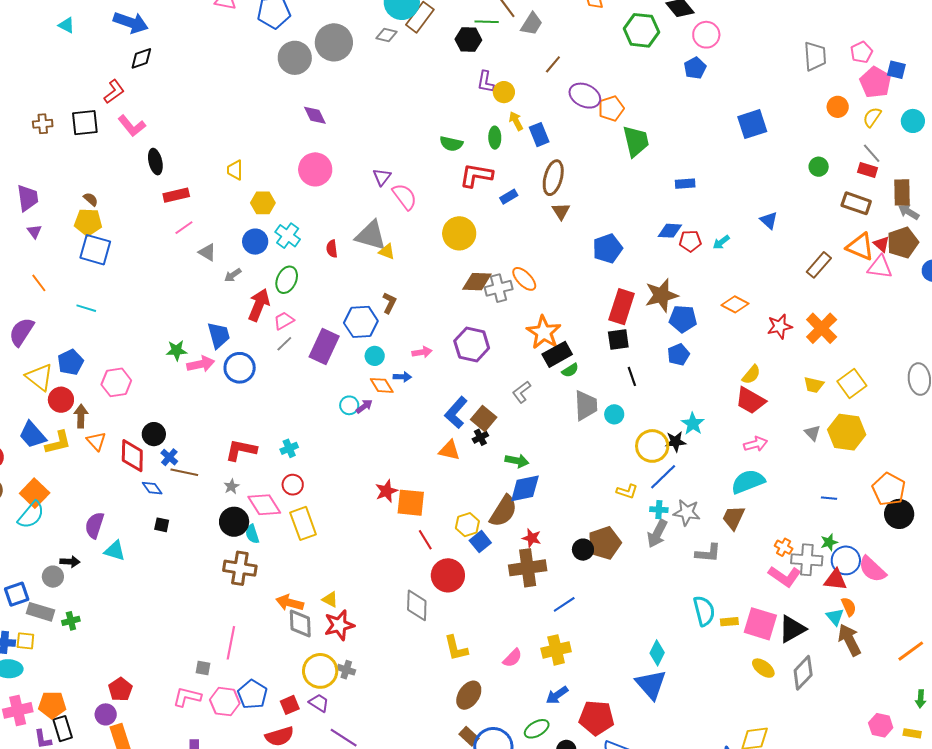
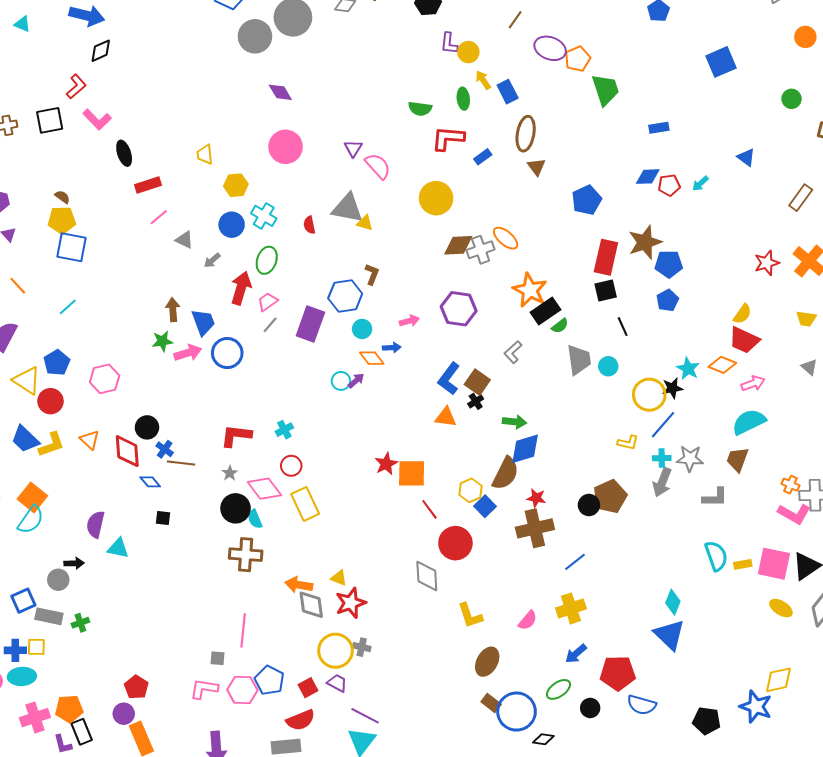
orange diamond: (735, 304) -> (722, 365), moved
cyan line: (86, 308) -> (68, 307), turned -54
brown arrow: (81, 416) -> (173, 310), moved

